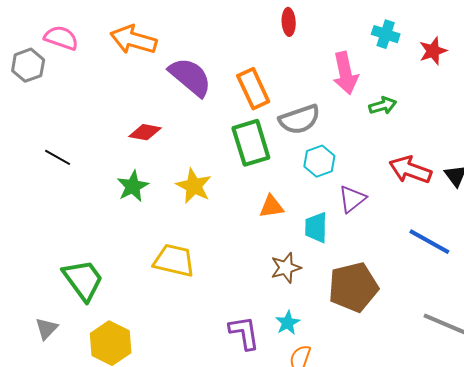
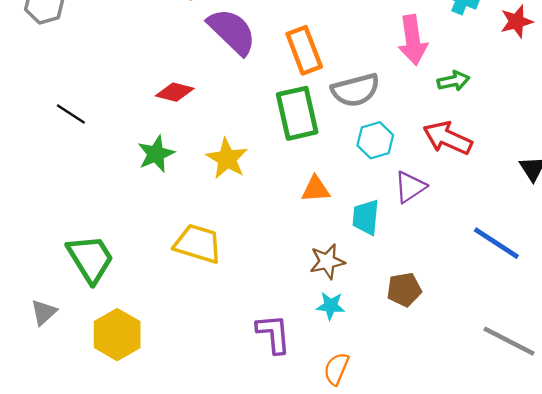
red arrow: (410, 170) -> (448, 138), moved
brown pentagon: (353, 287) -> (404, 290), size x0.6
cyan star: (288, 323) -> (331, 306), moved, turned 30

